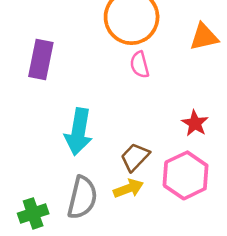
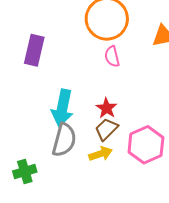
red star: (195, 123) -> (107, 108), moved
gray semicircle: (82, 198) -> (64, 140), moved

